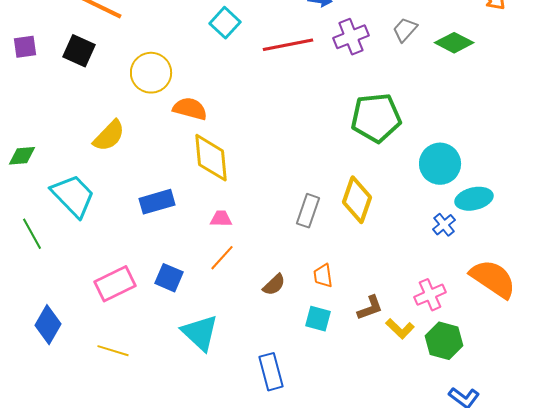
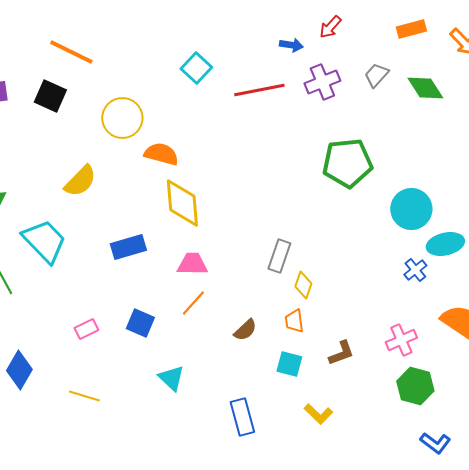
green diamond: (454, 43) -> (425, 88), turned 30
yellow diamond: (357, 200) -> (303, 285), moved, size x0.6
pink trapezoid: (221, 219) -> (192, 264), size x1.4
pink rectangle: (115, 284) -> (86, 329), size x0.6
yellow L-shape: (400, 329) -> (318, 414), moved
cyan triangle: (200, 333) -> (171, 378), size x0.7

